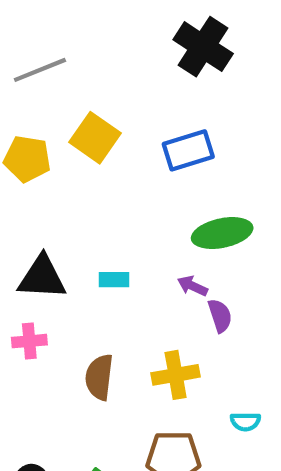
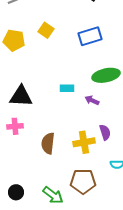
yellow square: (95, 138) -> (46, 30), size x0.7
cyan rectangle: (114, 280) -> (67, 88), moved
purple semicircle: (220, 316) -> (105, 132), moved

